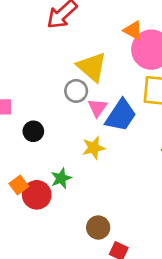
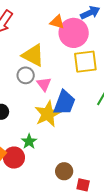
blue trapezoid: (121, 115) -> (64, 103), moved
yellow star: (94, 148) -> (48, 114), size x1.5

